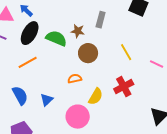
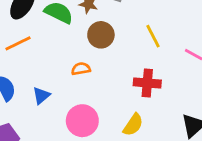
red cross: (124, 87) -> (147, 83), turned 30
yellow semicircle: (96, 97) -> (133, 125), moved

